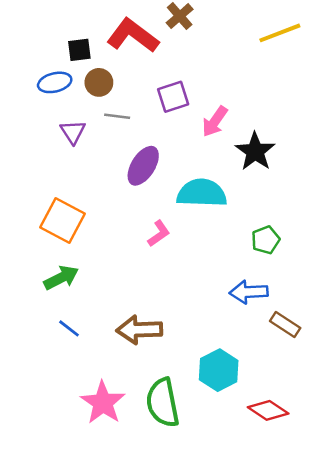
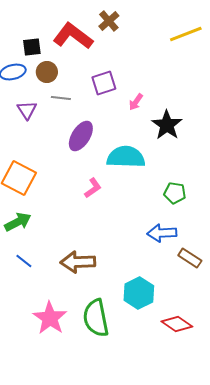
pink arrow: (215, 121) -> (136, 102), size x0.7
green pentagon: (266, 240) -> (175, 193), turned 30

